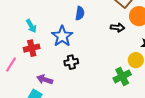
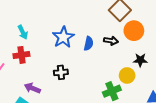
blue semicircle: (80, 13) -> (89, 43), moved
blue star: (62, 36) -> (63, 37), moved

